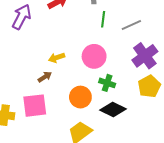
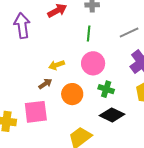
purple arrow: (22, 17) -> (22, 26), turned -35
green line: (103, 19) -> (89, 34), moved
orange circle: (80, 97) -> (72, 94), moved

